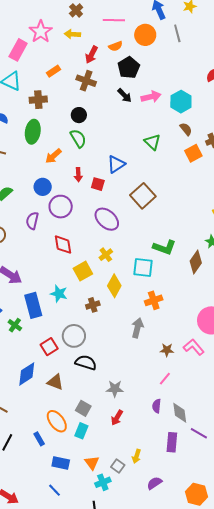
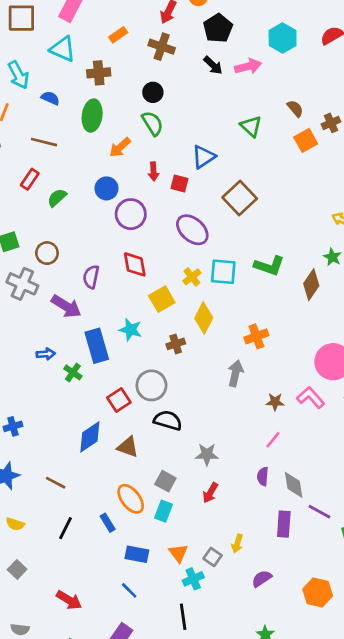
cyan hexagon: (181, 102) -> (283, 38), moved
purple semicircle: (32, 221) -> (91, 277), moved
cyan square: (143, 268) -> (223, 272), moved

